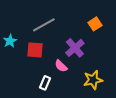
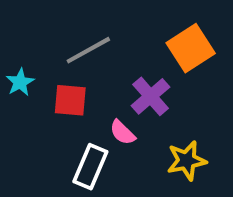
orange square: (95, 24) -> (191, 48), size x1.6
white rectangle: (45, 83) -> (90, 167), size x1.5

